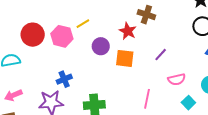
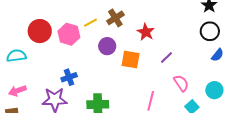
brown cross: (146, 15) -> (115, 18), moved, turned 36
red star: (128, 31) -> (146, 32), moved
pink semicircle: (177, 79) -> (181, 83), turned -114

